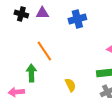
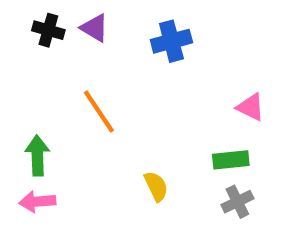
purple triangle: (42, 13) -> (95, 28), turned 32
green arrow: (31, 73) -> (37, 155), moved

